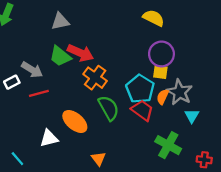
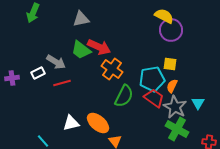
purple circle: (161, 54) -> (171, 30), moved
cyan pentagon: (140, 89) -> (152, 79), turned 30
gray star: (179, 92) -> (175, 107), moved
green semicircle: (109, 108) -> (124, 96), turned 55
orange ellipse: (75, 121) -> (98, 123), moved

